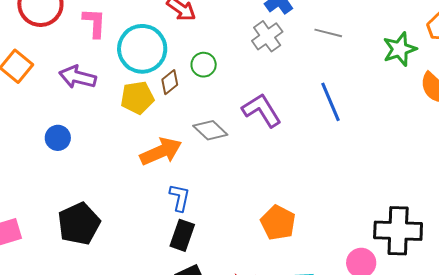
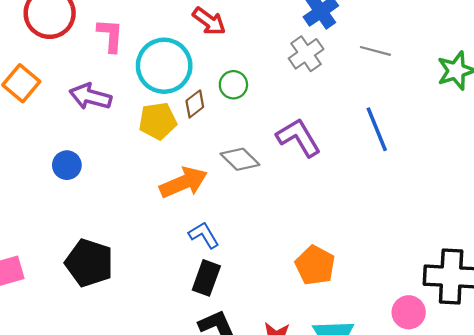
blue L-shape: (180, 198) -> (204, 235), turned -44
black pentagon: (79, 224) -> (89, 263), turned -30

